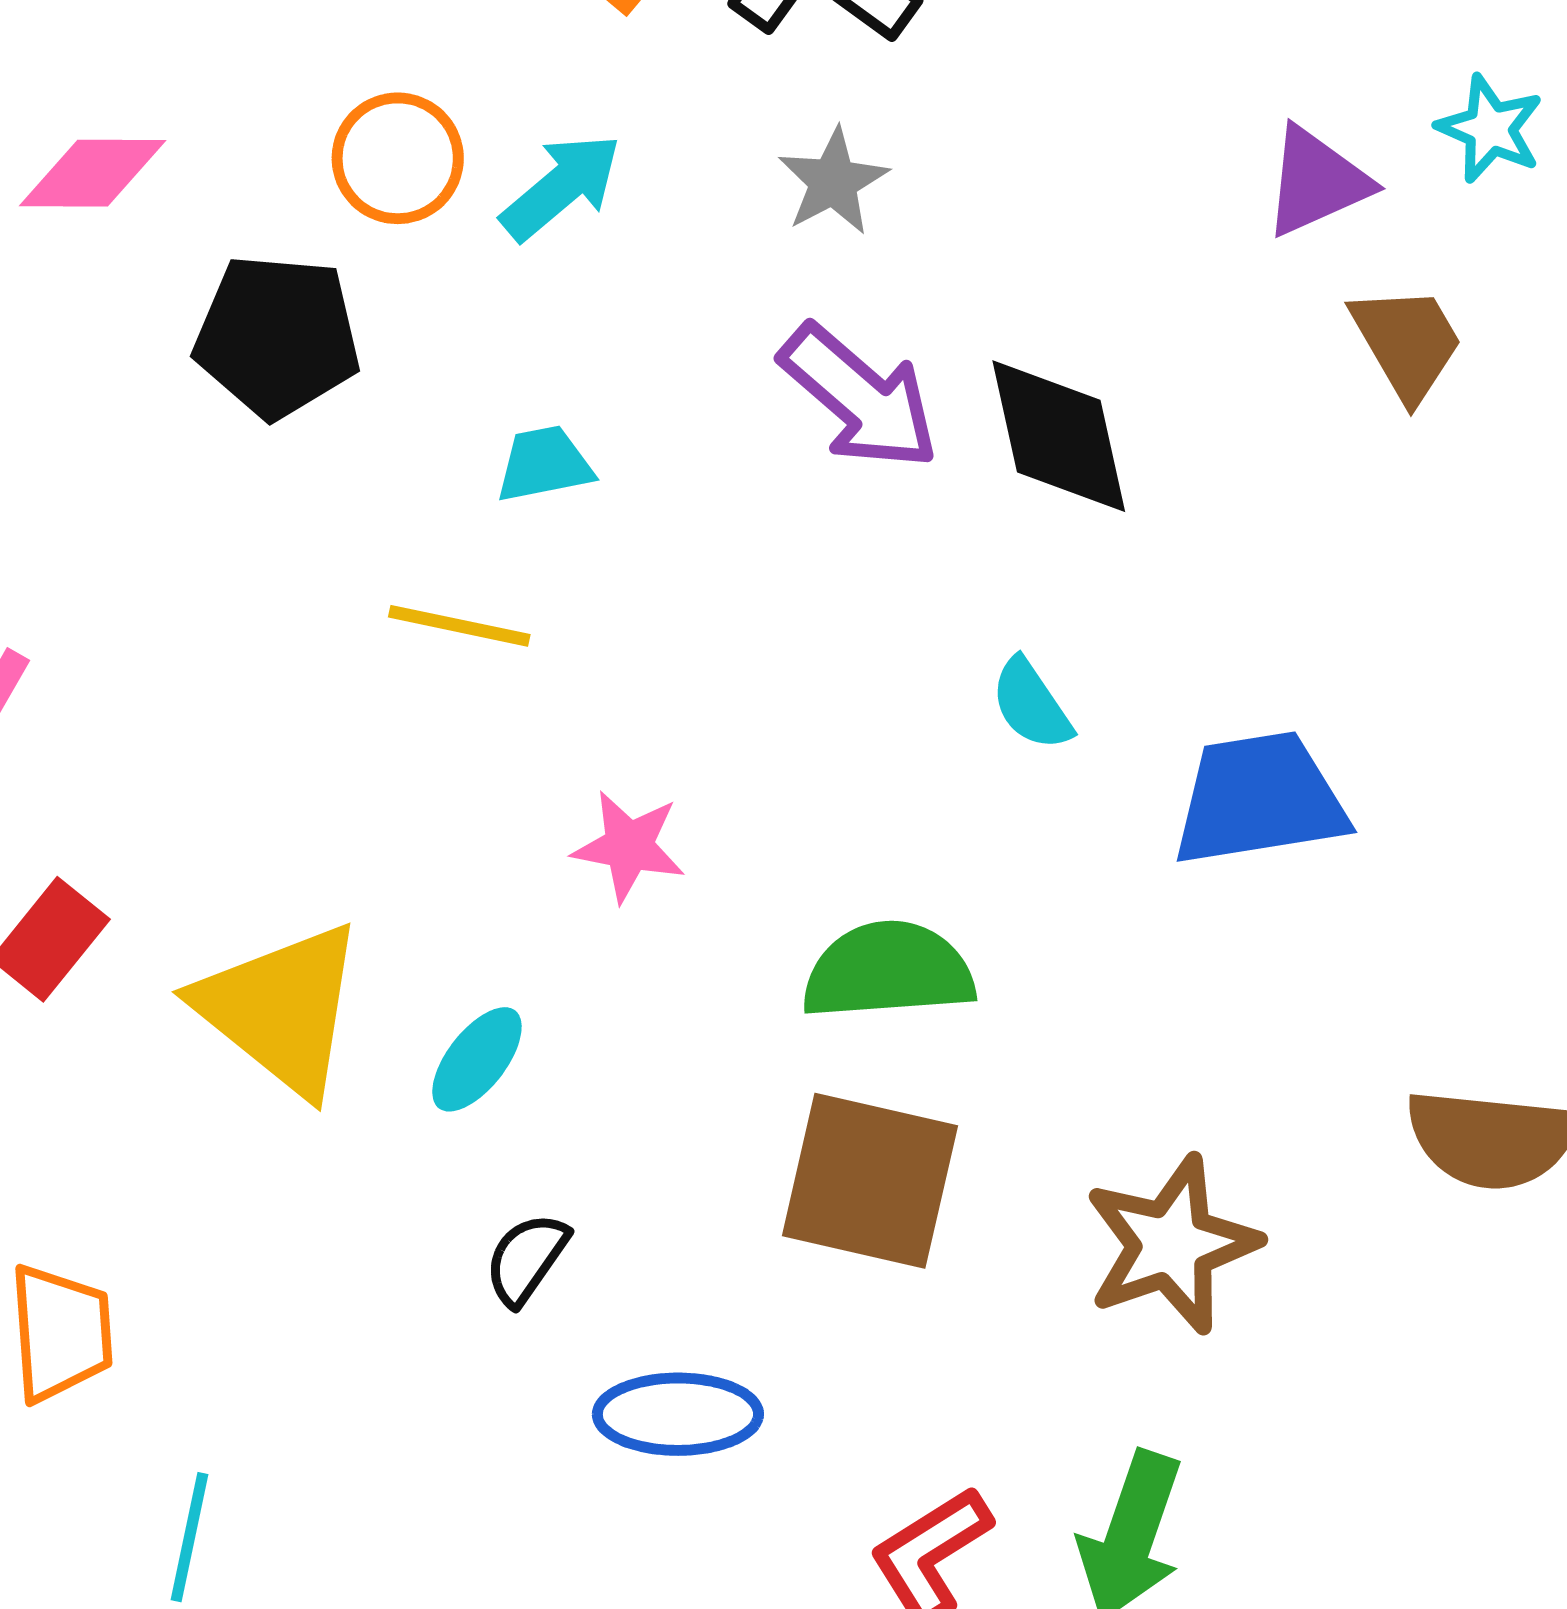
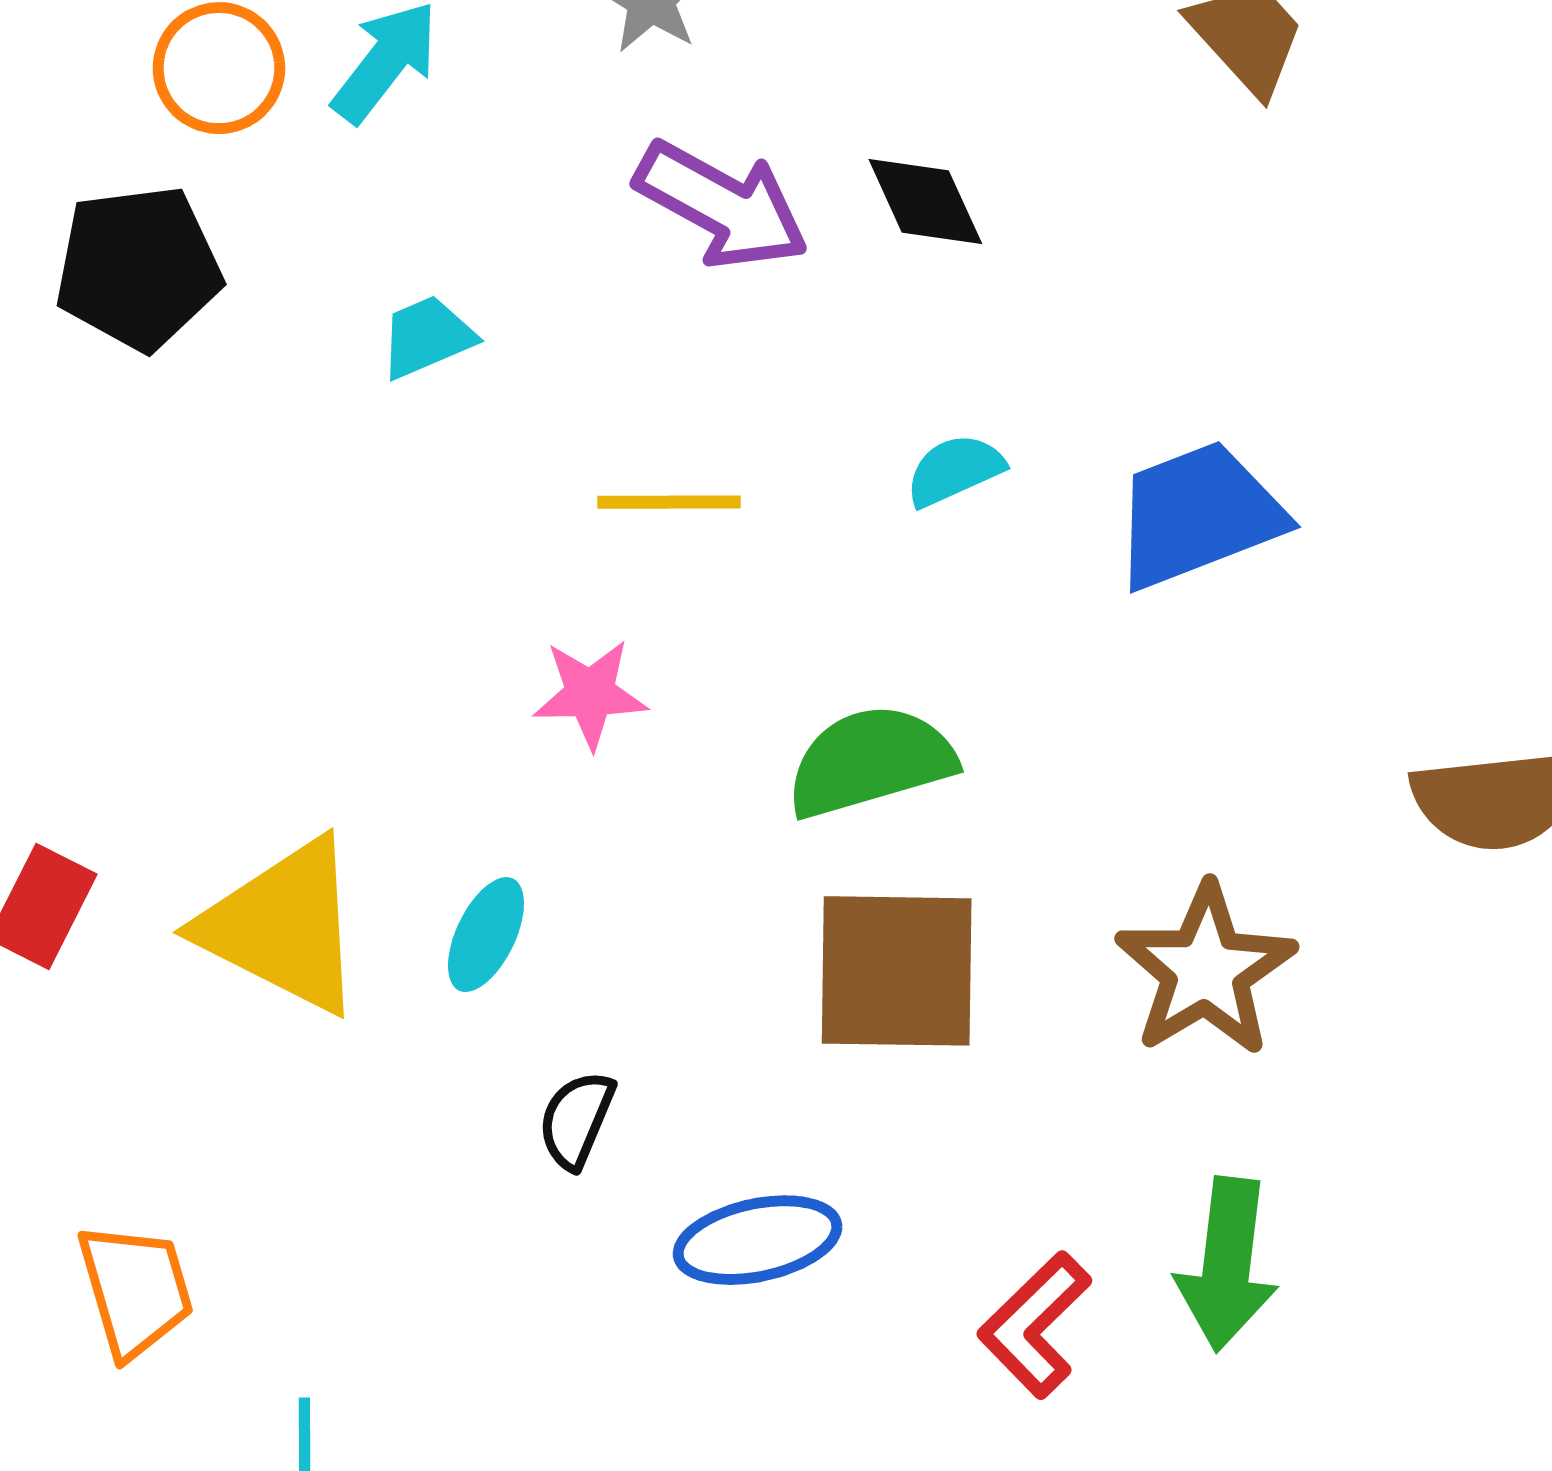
black diamond: (1059, 436) -> (925, 201), size x0.7
yellow line: (459, 626) -> (669, 502), moved
cyan semicircle: (1031, 704) -> (955, 470), turned 112

